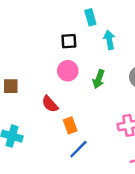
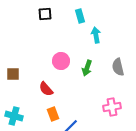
black square: (69, 41) -> (45, 14), moved
orange rectangle: (70, 125) -> (53, 114), moved

